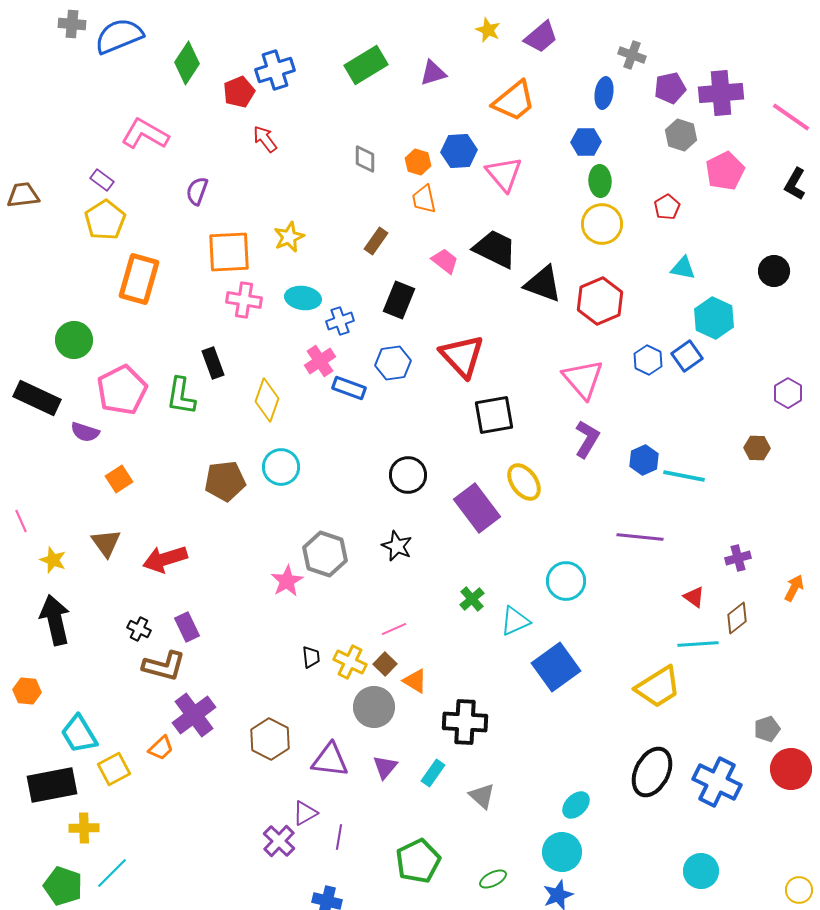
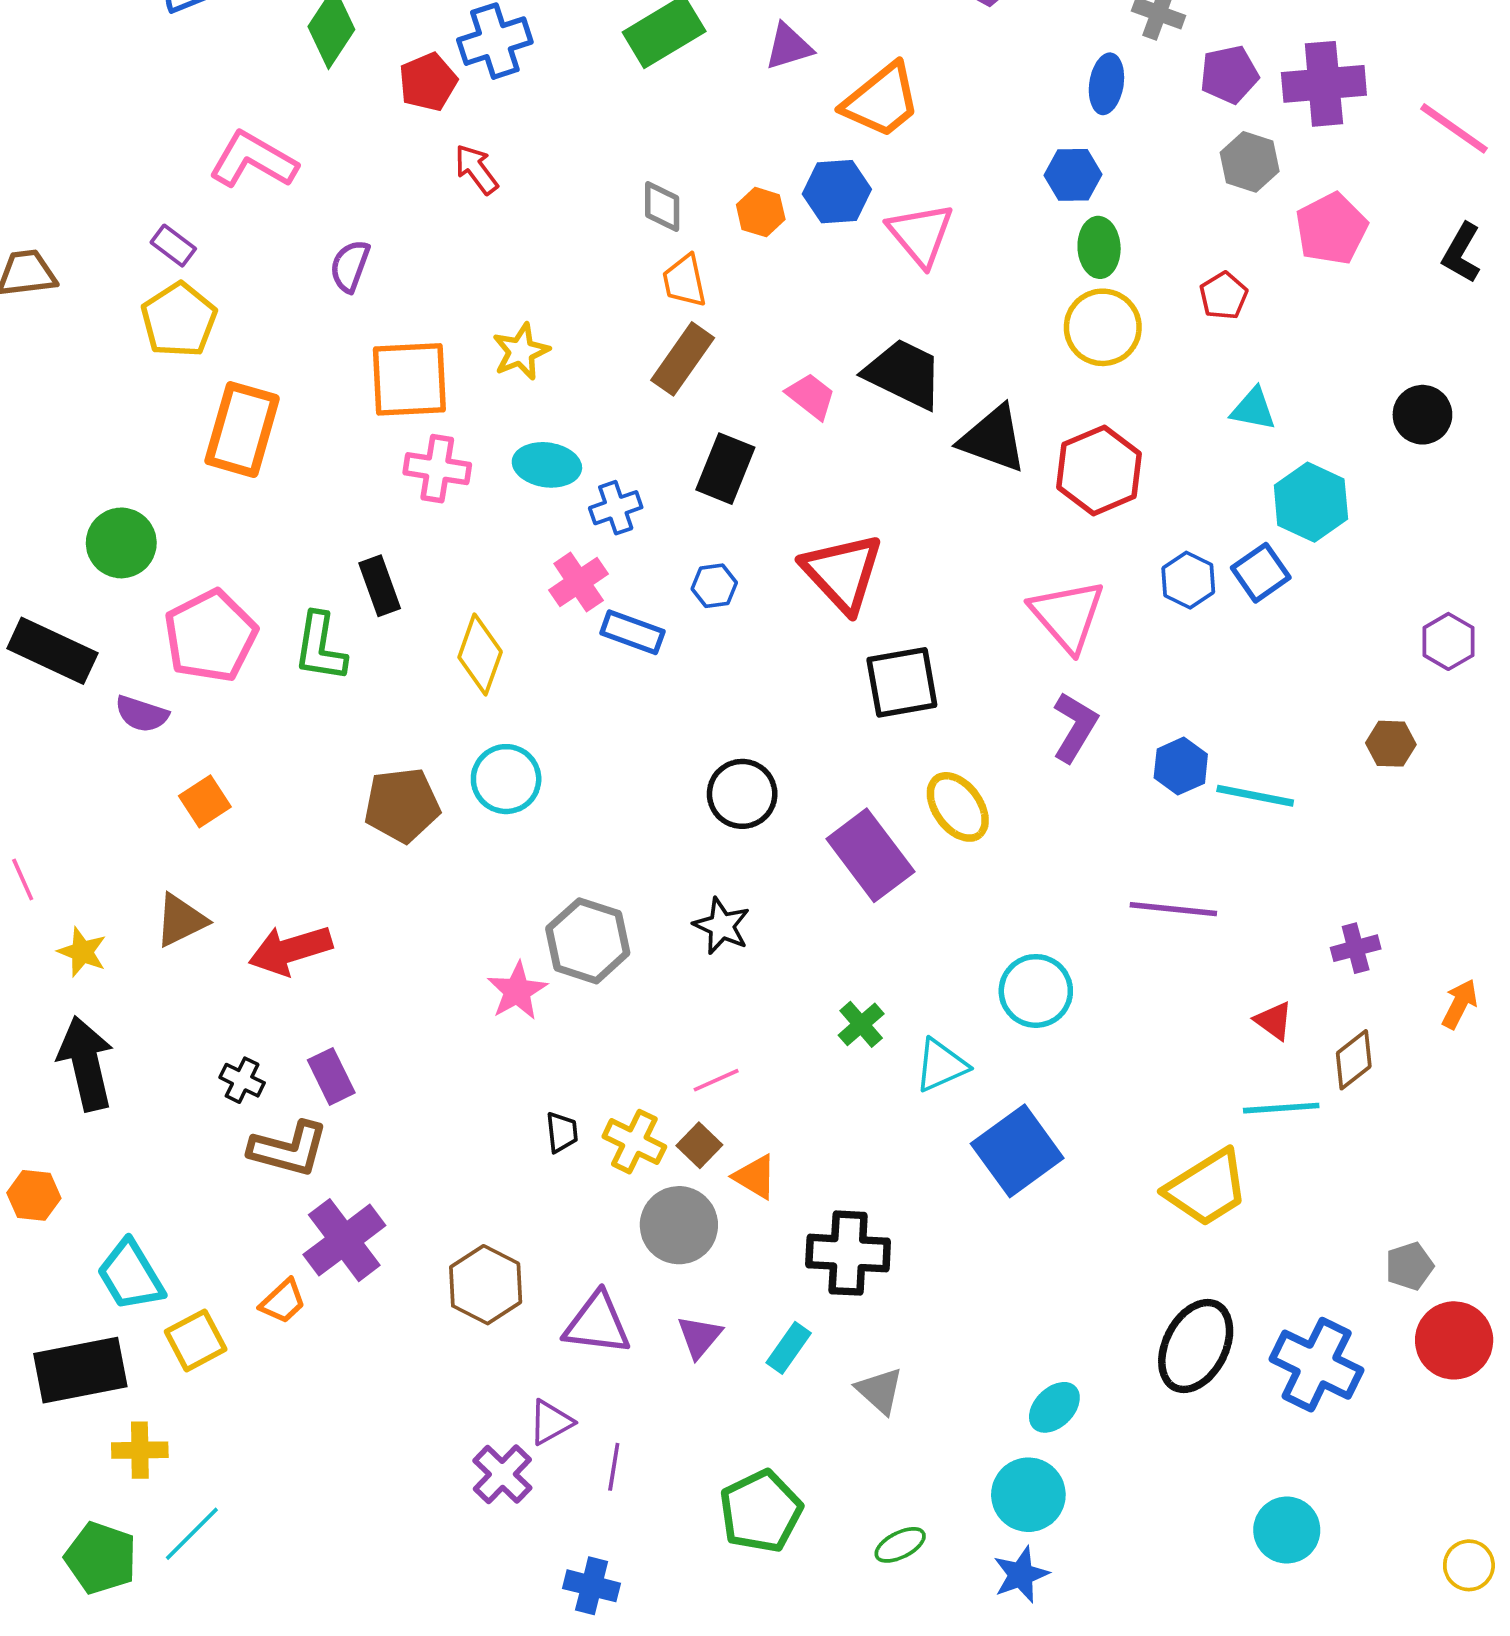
orange trapezoid: (514, 101) -> (882, 101), moved
orange trapezoid: (424, 199) -> (684, 281), moved
brown rectangle: (376, 241) -> (683, 359), size x1.4
blue hexagon: (393, 363) -> (714, 586), size x0.7
brown triangle: (106, 543) -> (181, 920), turned 40

